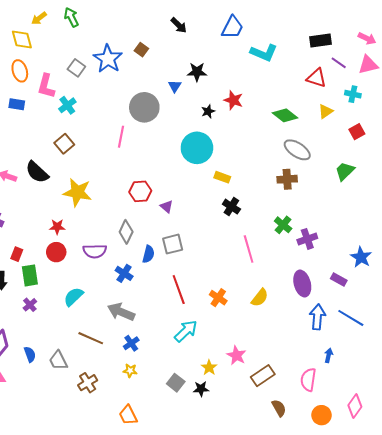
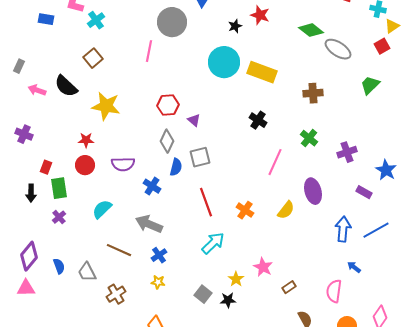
yellow triangle: (326, 111) -> (392, 26), moved
gray ellipse: (297, 150) -> (338, 49), moved
yellow rectangle: (222, 177) -> (262, 72), moved, size x1.8
gray diamond: (126, 232) -> (167, 141), moved
purple cross: (307, 239) -> (347, 152), moved
pink line: (249, 249) -> (275, 162), turned 40
purple ellipse: (302, 284) -> (313, 191), moved
blue line: (351, 318) -> (376, 230), turned -60
blue arrow: (329, 355) -> (354, 267), turned -64
brown rectangle: (263, 376) -> (289, 287), size x0.6

